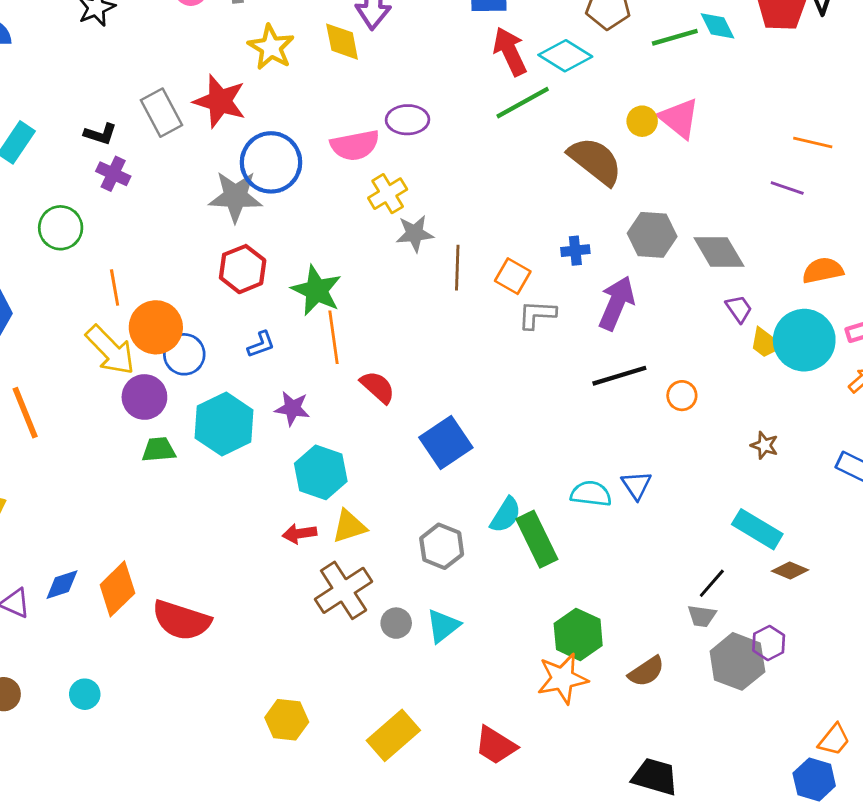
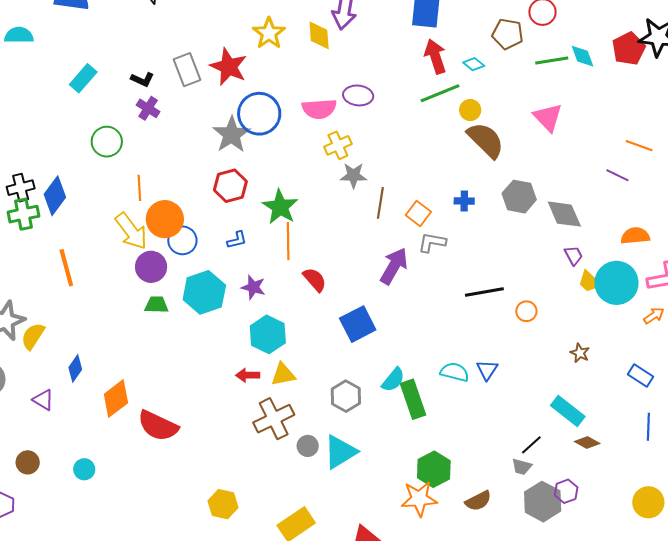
cyan diamond: (565, 56) -> (474, 64), size x0.6
yellow circle: (642, 121) -> (470, 110), moved
gray star: (235, 197) -> (232, 135), turned 30
purple arrow: (617, 303) -> (394, 266), moved
blue diamond: (62, 585) -> (75, 368), moved, turned -44
cyan triangle: (443, 626) -> (340, 452), size x1.4

